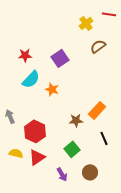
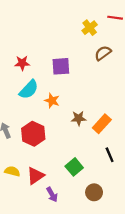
purple square: (60, 58) -> (61, 66), turned 30
brown star: (76, 120) -> (79, 118), moved
red hexagon: (35, 131) -> (33, 134), moved
purple arrow: (62, 174) -> (52, 195), moved

